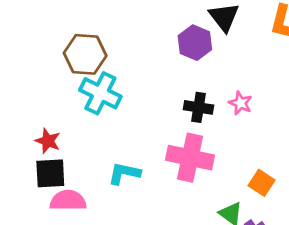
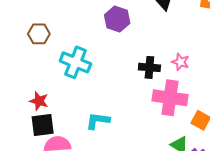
purple hexagon: (195, 43) -> (117, 19), moved
brown hexagon: (85, 54) -> (39, 34), moved, size x0.7
pink cross: (190, 158) -> (170, 98), moved

